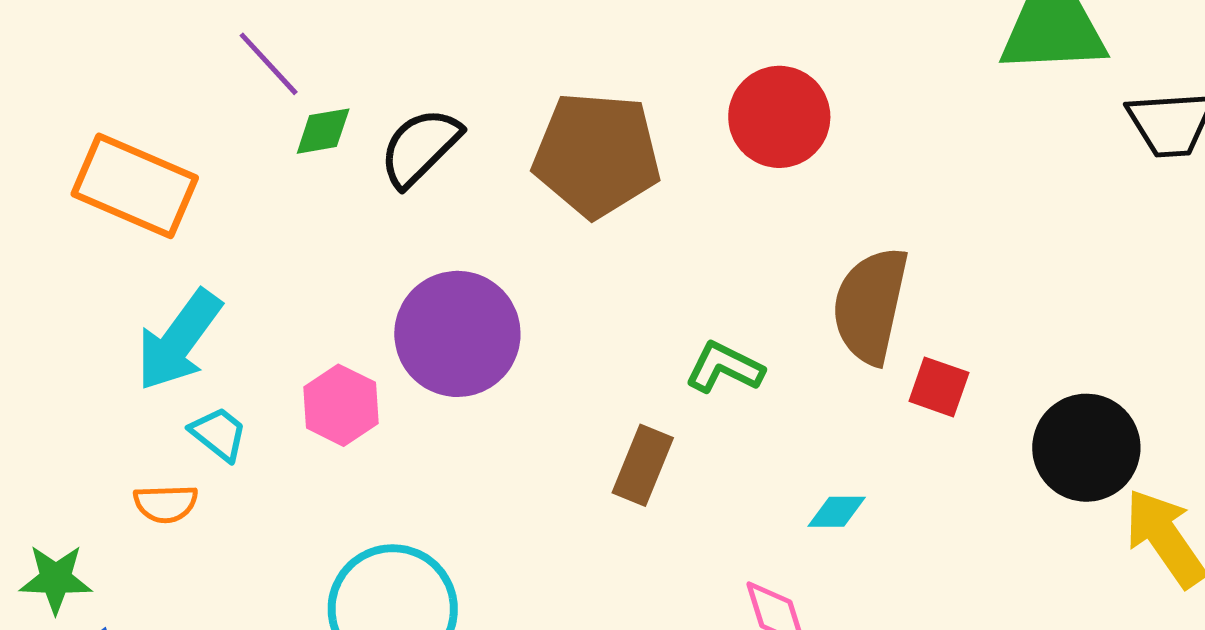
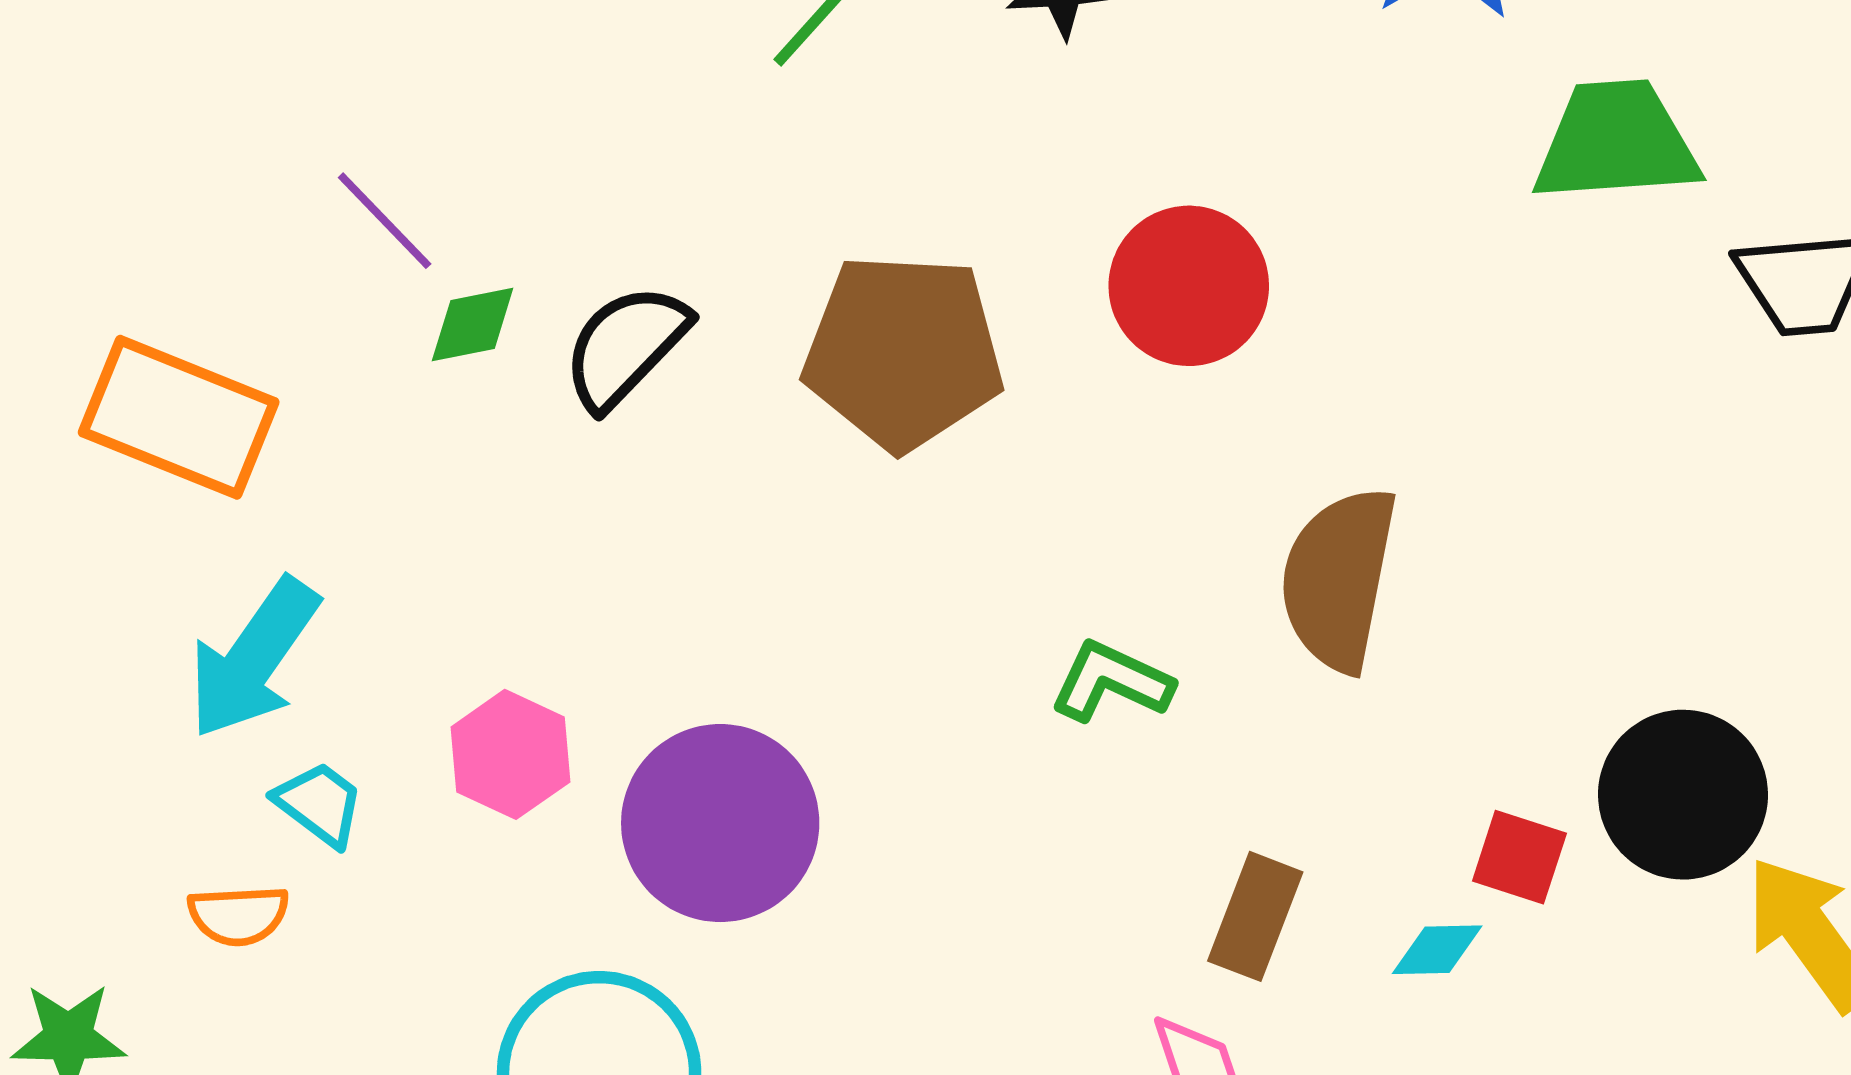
purple circle: (457, 334) -> (720, 823), moved
red square: (939, 387) -> (1519, 857), moved
brown rectangle: (643, 465) -> (1255, 916), moved
cyan diamond: (837, 512) -> (1437, 950), moved

